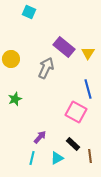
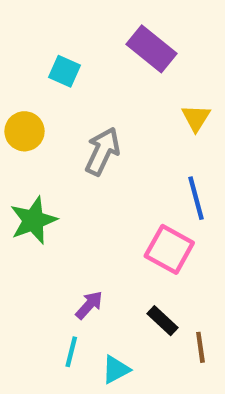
cyan square: (29, 12) -> (65, 71), moved
purple rectangle: (64, 47) -> (151, 49), moved
green star: (15, 99) -> (33, 220), size x1.5
cyan triangle: (57, 158) -> (116, 370), moved

